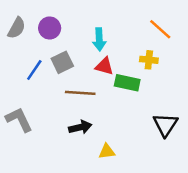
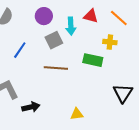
purple circle: (50, 28) -> (44, 16), moved
gray square: (62, 62) -> (54, 40), moved
red triangle: (104, 66) -> (91, 16), moved
black arrow: (80, 127) -> (31, 107), moved

